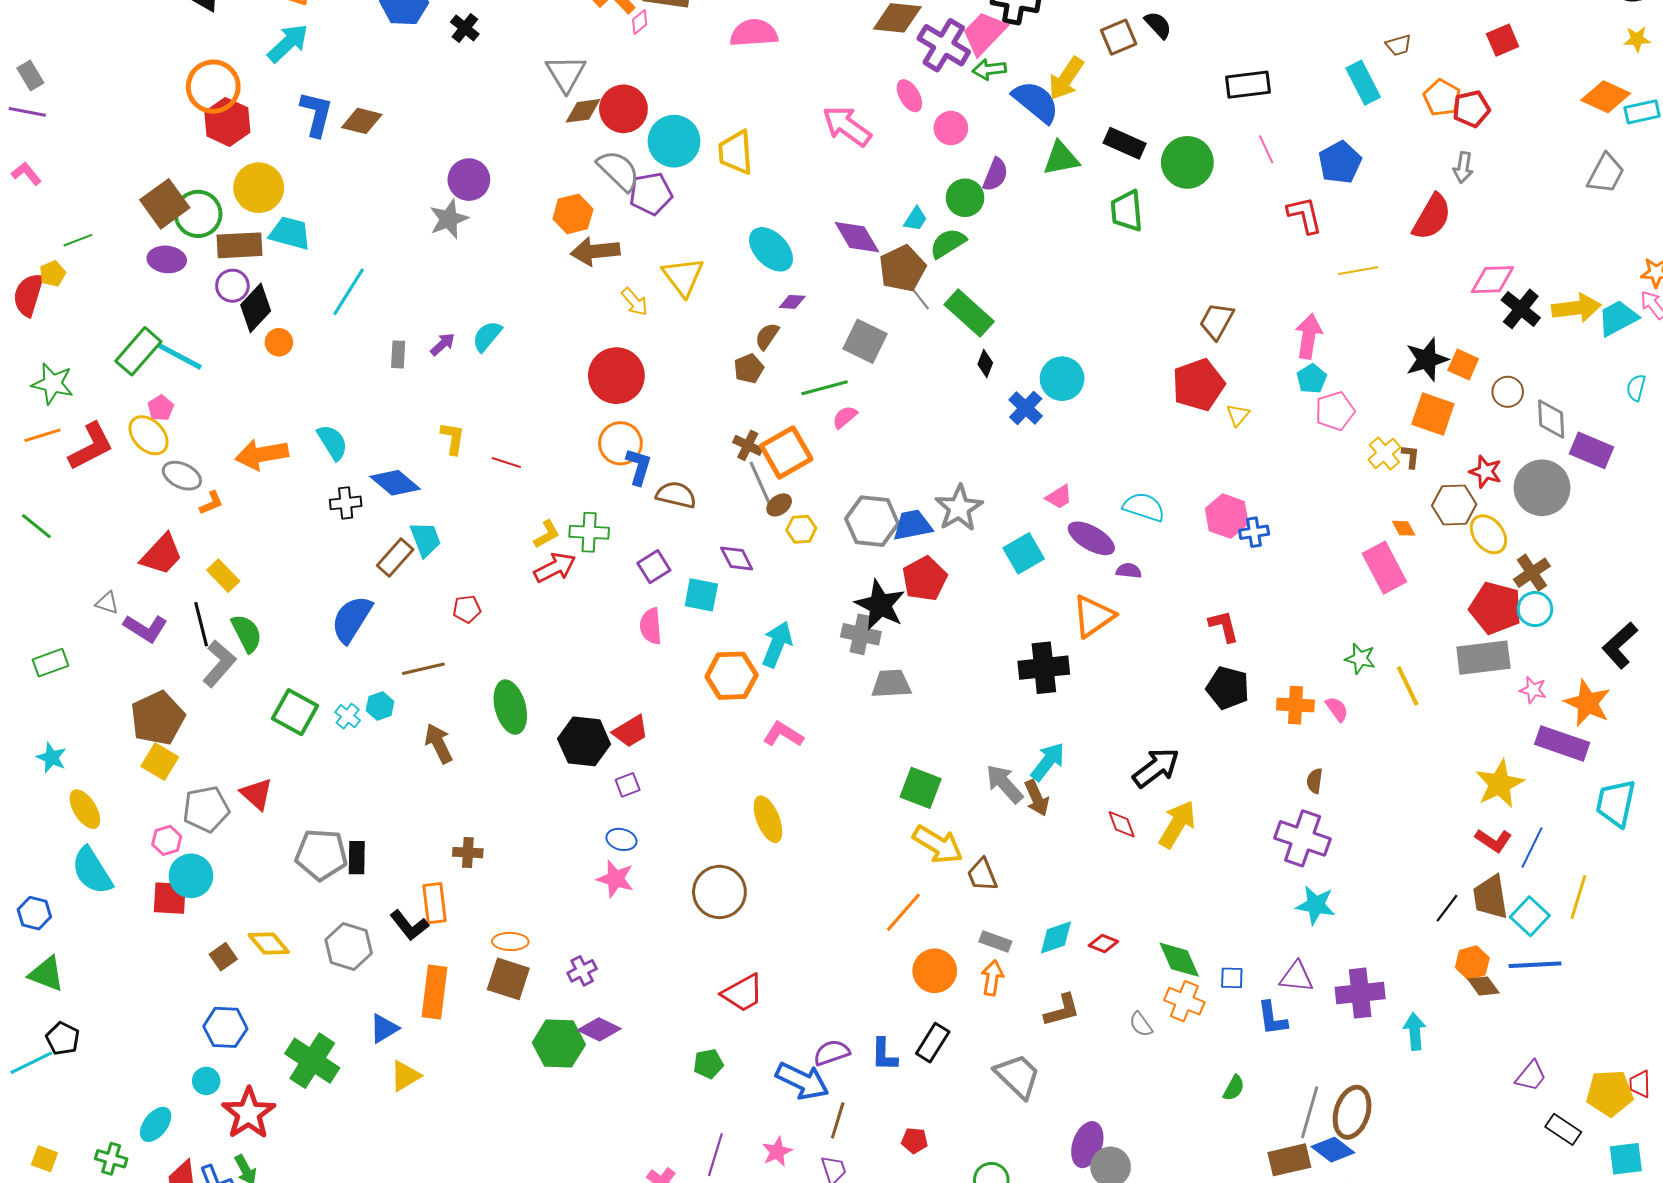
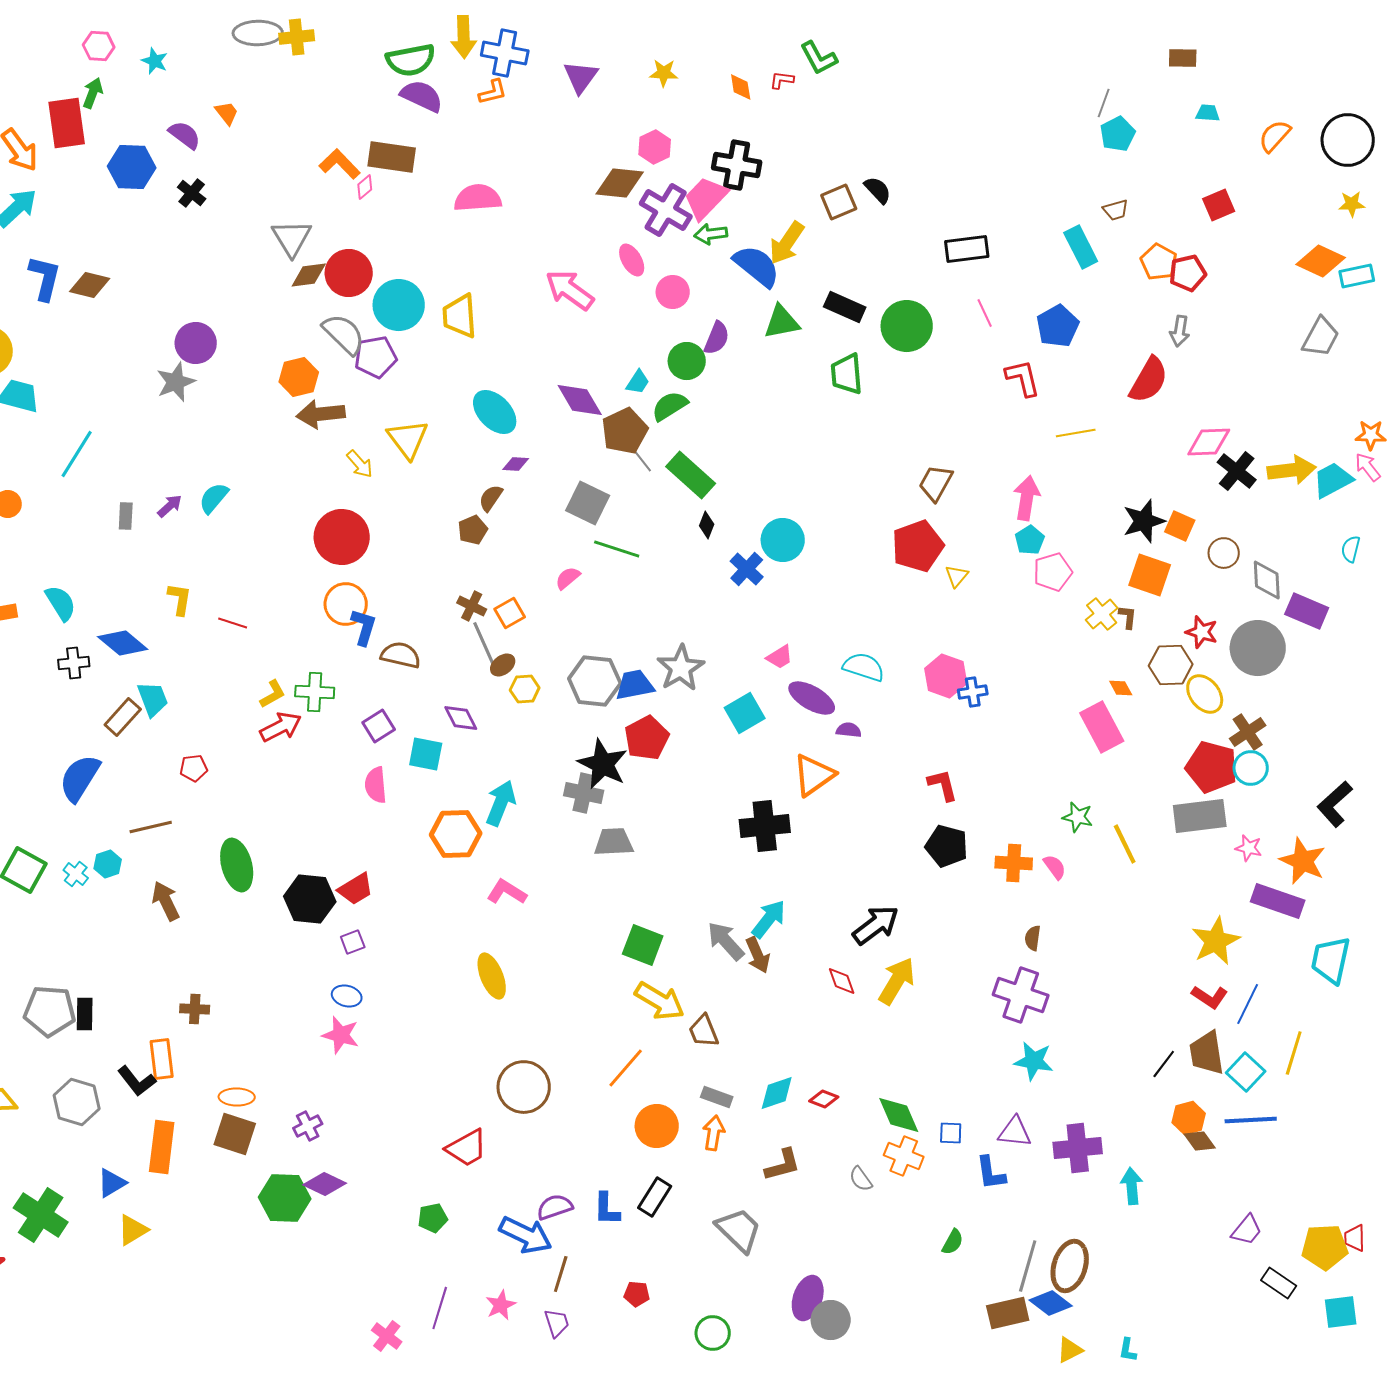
green line: (825, 388) -> (617, 549), moved, turned 33
orange square: (786, 452) -> (510, 613), size x0.6
brown circle: (719, 892) -> (524, 1087), moved

